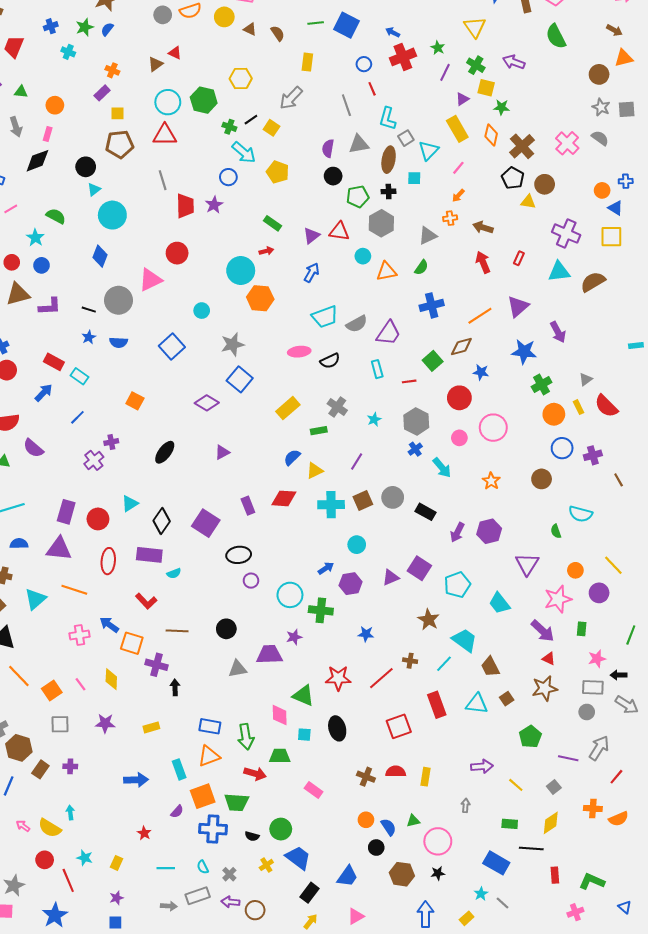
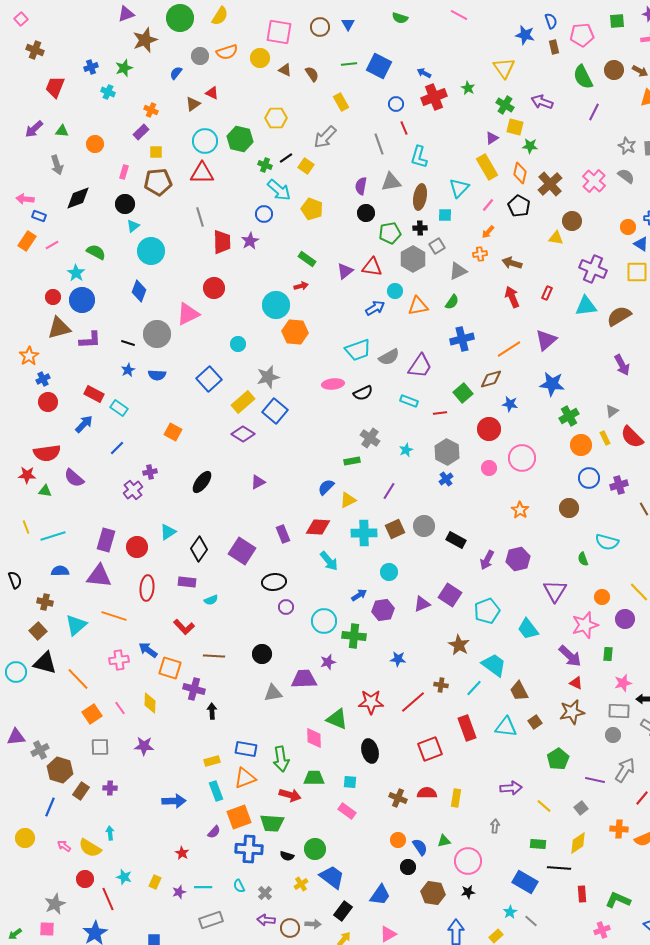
blue semicircle: (107, 29) -> (176, 73), moved
yellow rectangle: (307, 62) -> (341, 102), turned -36
purple line: (445, 72) -> (594, 112), moved
brown circle: (599, 74) -> (614, 70), moved
pink rectangle: (48, 134) -> (124, 172), moved
gray square: (406, 138) -> (437, 246), moved
black pentagon: (513, 178) -> (519, 206), moved
blue circle: (42, 265) -> (82, 300), size x1.6
blue arrow: (312, 273) -> (375, 308), moved, turned 30
purple arrow: (558, 332) -> (622, 365), moved
cyan rectangle: (377, 369) -> (409, 401), turned -54
yellow rectangle: (288, 408) -> (243, 402), moved
cyan arrow: (442, 468) -> (329, 561), moved
purple rectangle: (149, 555) -> (187, 582), size x0.7
orange line: (19, 676) -> (78, 679), moved
yellow rectangle: (151, 727) -> (212, 761), moved
cyan square: (304, 735) -> (350, 782), moved
gray rectangle: (198, 896) -> (211, 920), moved
purple star: (116, 898) -> (179, 892), moved
gray arrow: (169, 906) -> (313, 924), moved

